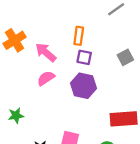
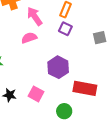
purple hexagon: (84, 86) -> (58, 67), moved

